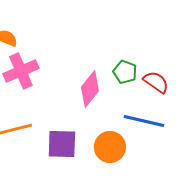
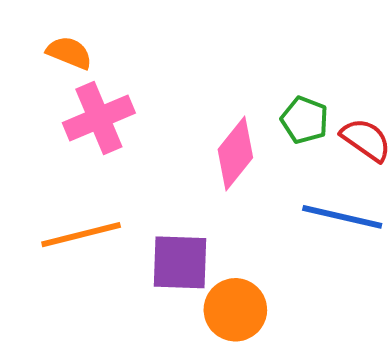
orange circle: (110, 147) -> (235, 310), moved

